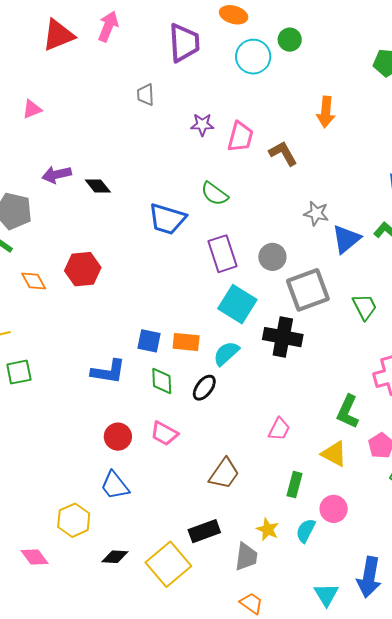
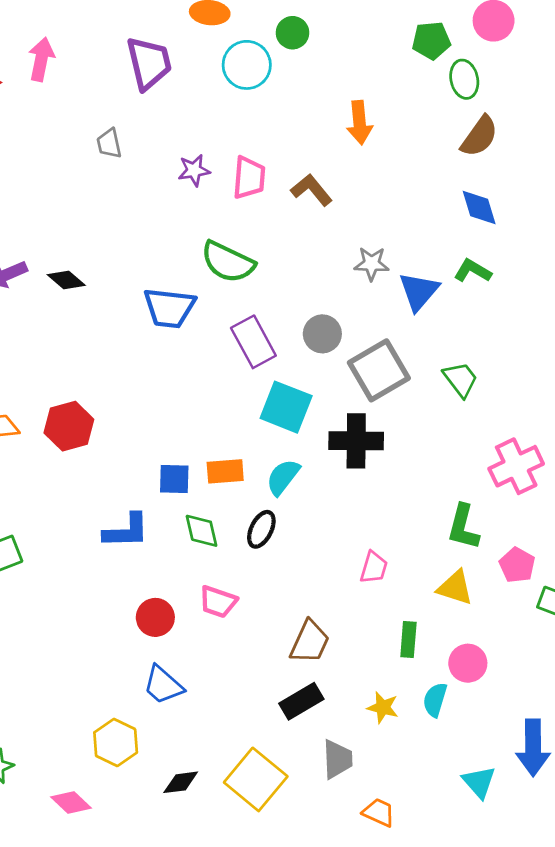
green semicircle: (215, 194) -> (228, 262), size x1.4
red hexagon: (83, 269) -> (69, 426), moved
black rectangle: (204, 531) -> (301, 701), moved
gray trapezoid: (246, 557) -> (337, 759), moved

